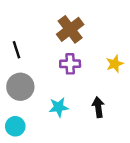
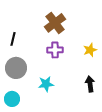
black line: (17, 50) -> (13, 39), turned 32
black arrow: (98, 107) -> (90, 84), moved

